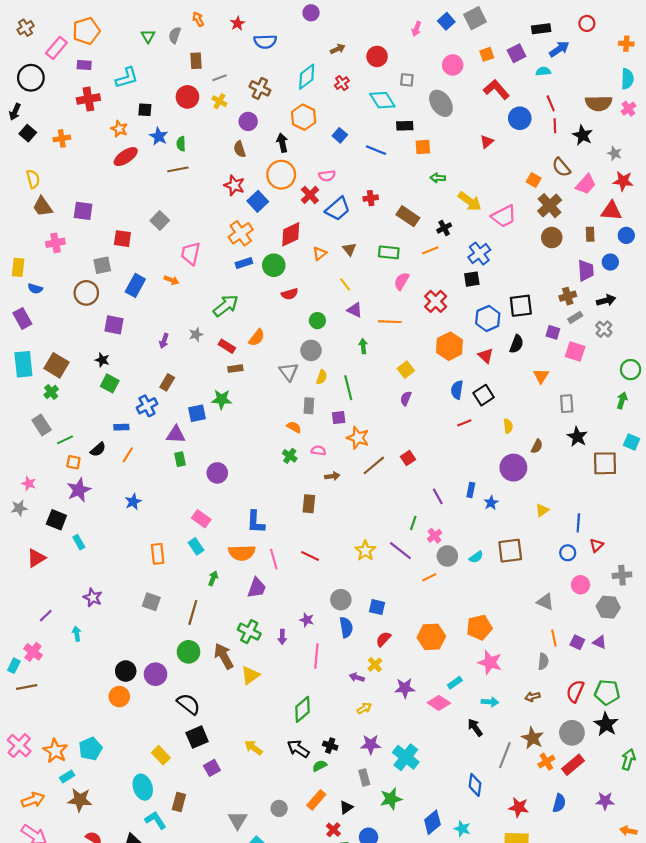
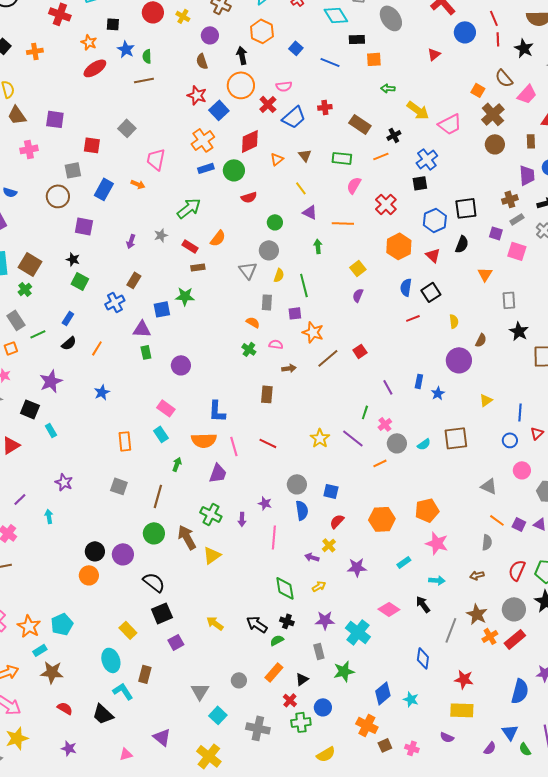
red cross: (88, 99) -> (60, 14), turned 30
blue rectangle: (121, 427) -> (68, 318), moved, turned -56
orange square: (73, 462) -> (11, 348), moved, turned -32
orange line: (554, 638) -> (497, 520), turned -42
pink diamond: (439, 703) -> (389, 609), moved
green diamond: (302, 709) -> (285, 588), moved, turned -60
blue semicircle: (559, 803) -> (520, 691), moved, size x1.4

